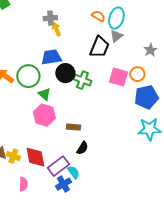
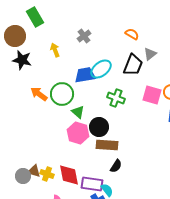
gray cross: (50, 18) -> (84, 36), turned -32
cyan ellipse: (116, 18) -> (101, 69), moved, turned 35
yellow arrow: (56, 29) -> (55, 50), moved
black circle: (65, 73) -> (99, 127), moved
brown rectangle: (73, 127) -> (107, 145), size x1.5
purple rectangle: (58, 166) -> (92, 184), turned 45

